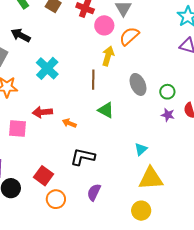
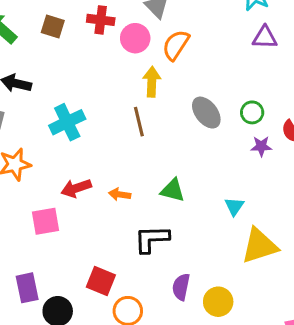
cyan cross: (47, 68) -> (67, 122), turned 35
green triangle: (106, 110) -> (173, 190), moved
yellow circle: (141, 211) -> (218, 302), moved

